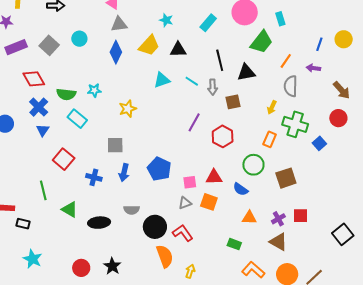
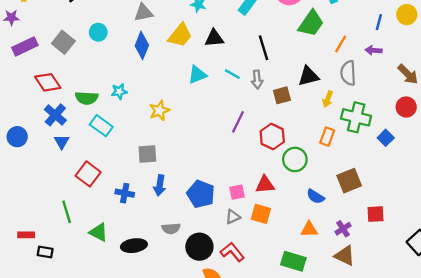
black triangle: (246, 72) -> (308, 76), moved
green circle: (253, 165) -> (295, 159), moved
blue pentagon: (159, 169) -> (201, 194), moved
blue semicircle: (241, 189) -> (315, 196), moved
red square: (300, 216) -> (375, 214), moved
green rectangle: (234, 244) -> (293, 261), size x1.5

